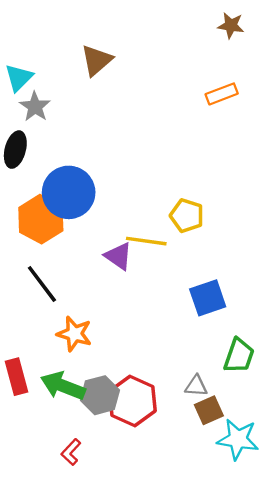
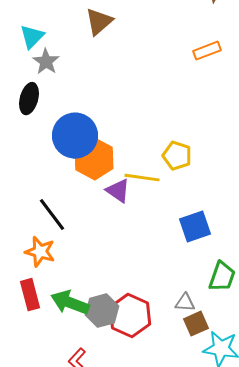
orange hexagon: (41, 219) -> (94, 159), moved
orange star: (74, 334) -> (40, 252), moved

